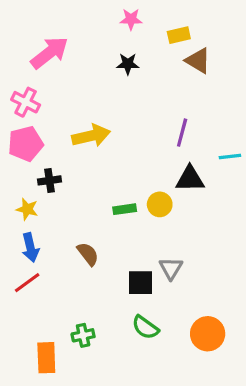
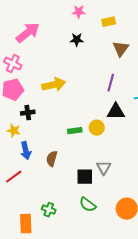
brown triangle: (198, 61) -> (121, 49), moved, turned 36
blue arrow: (30, 248) -> (26, 151), moved
brown semicircle: (88, 254) -> (52, 159), turned -126
green cross: (83, 335) -> (49, 210), turned 32

